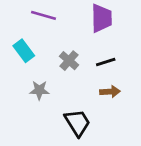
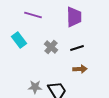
gray star: (39, 90) -> (35, 87), moved

